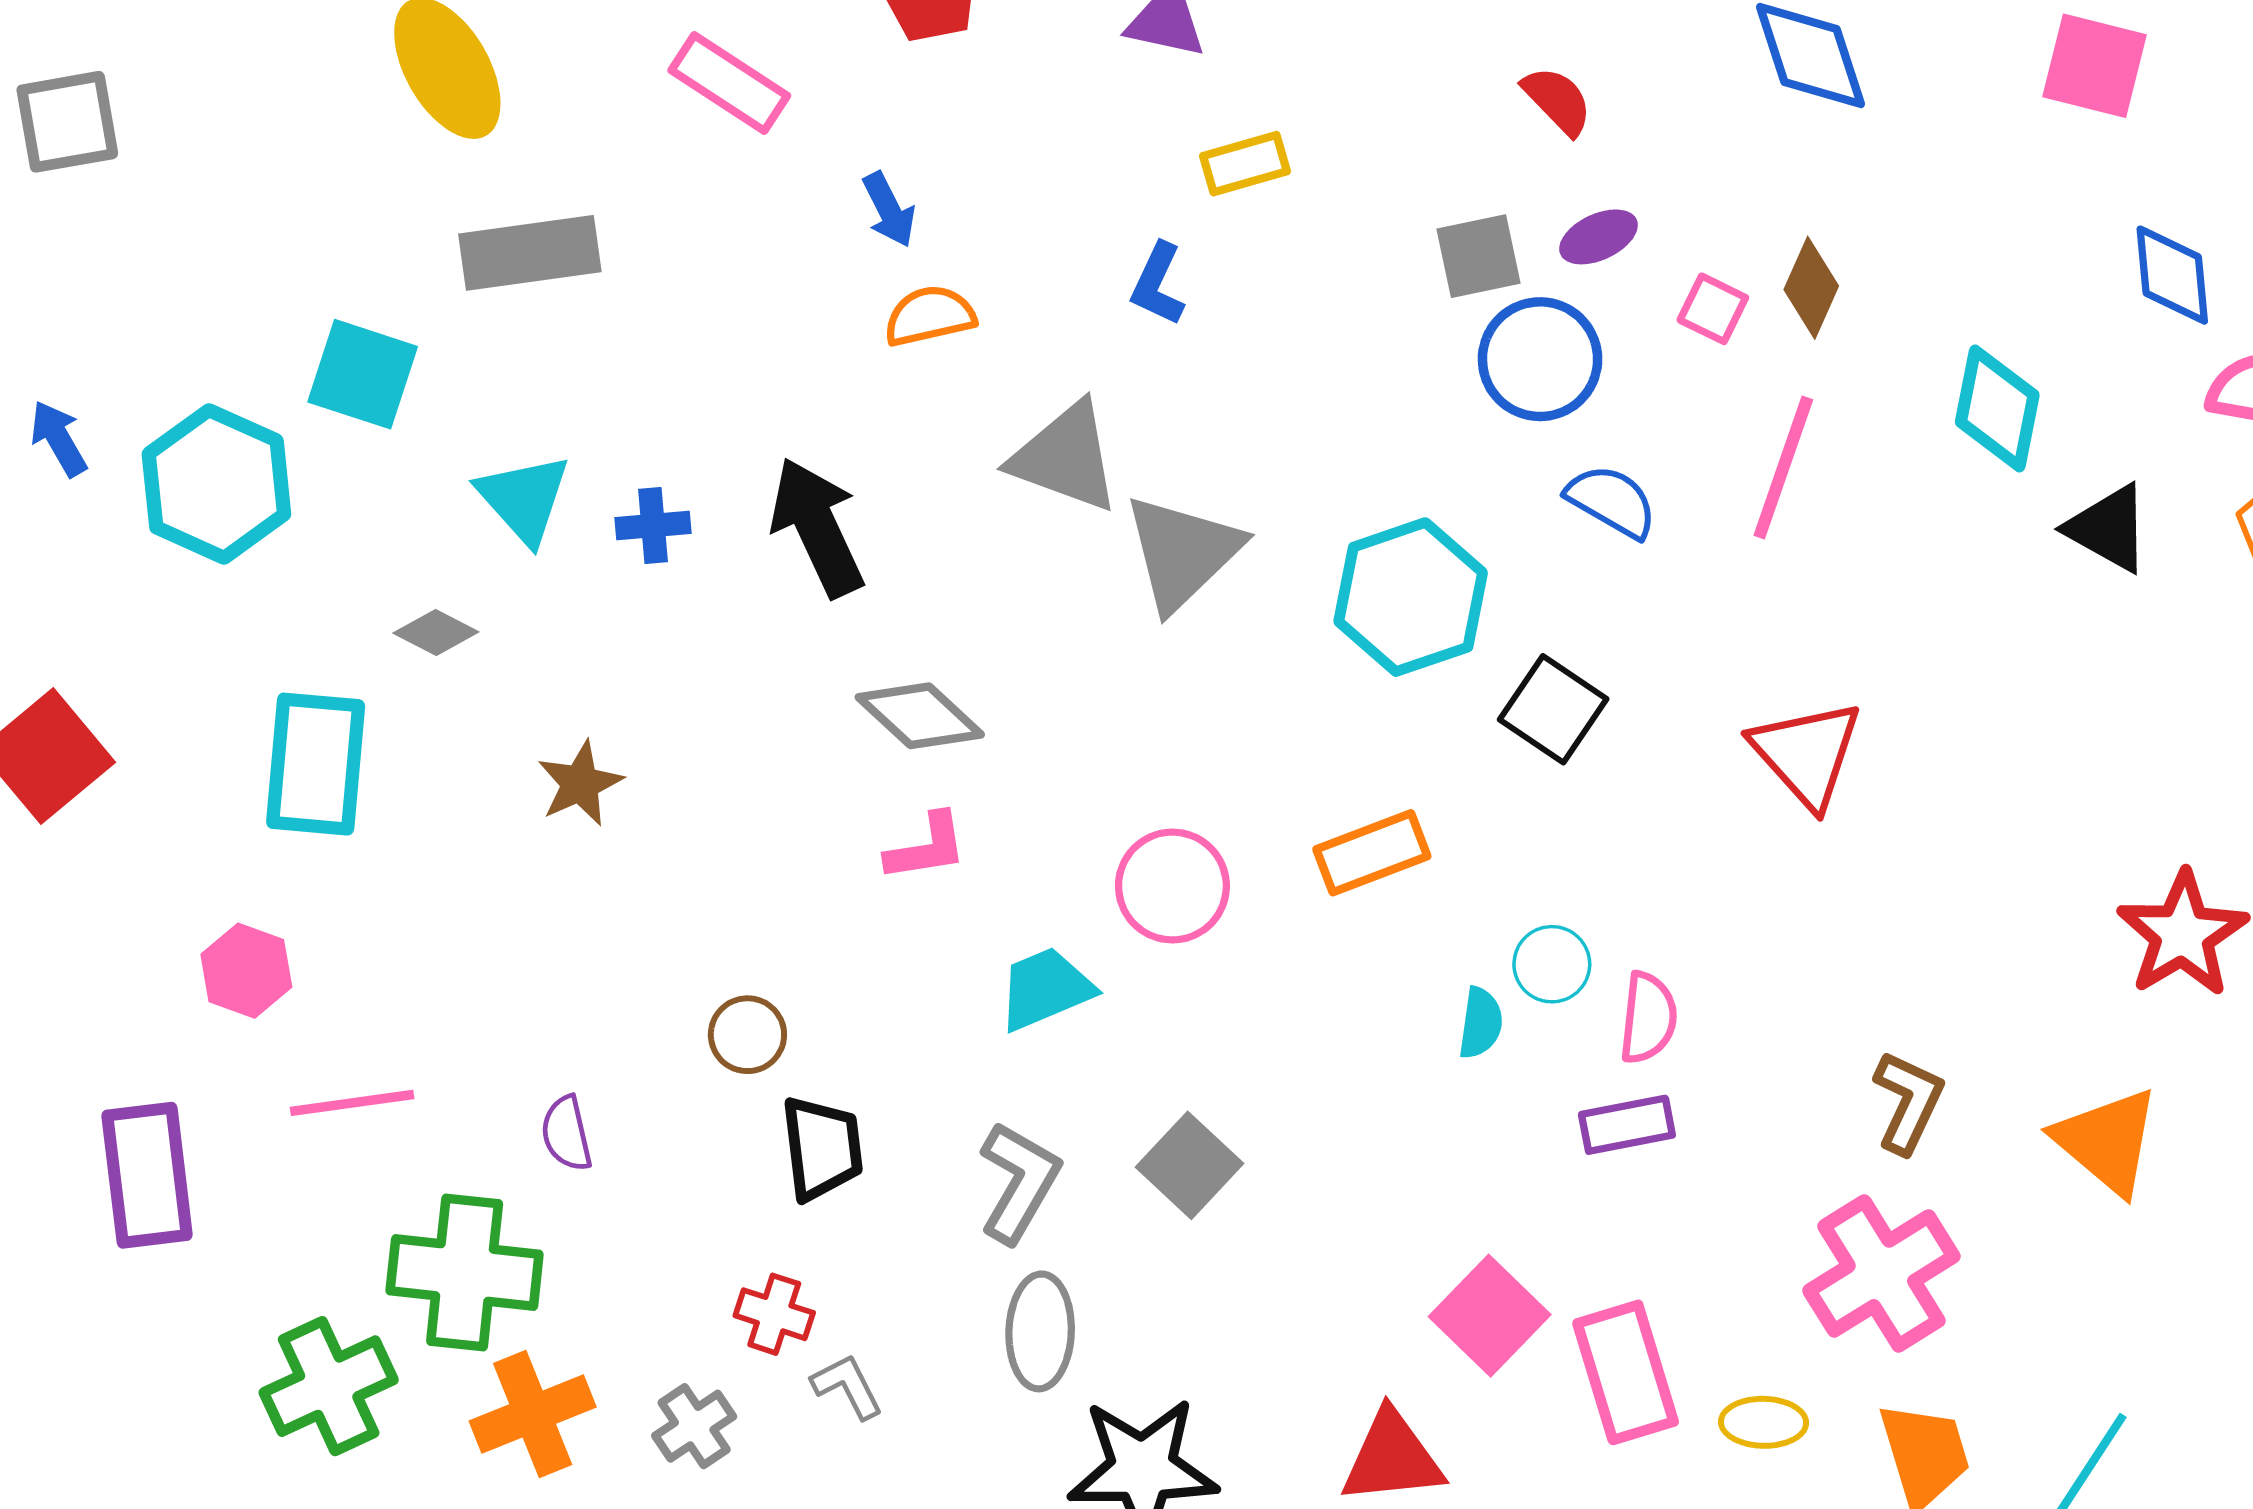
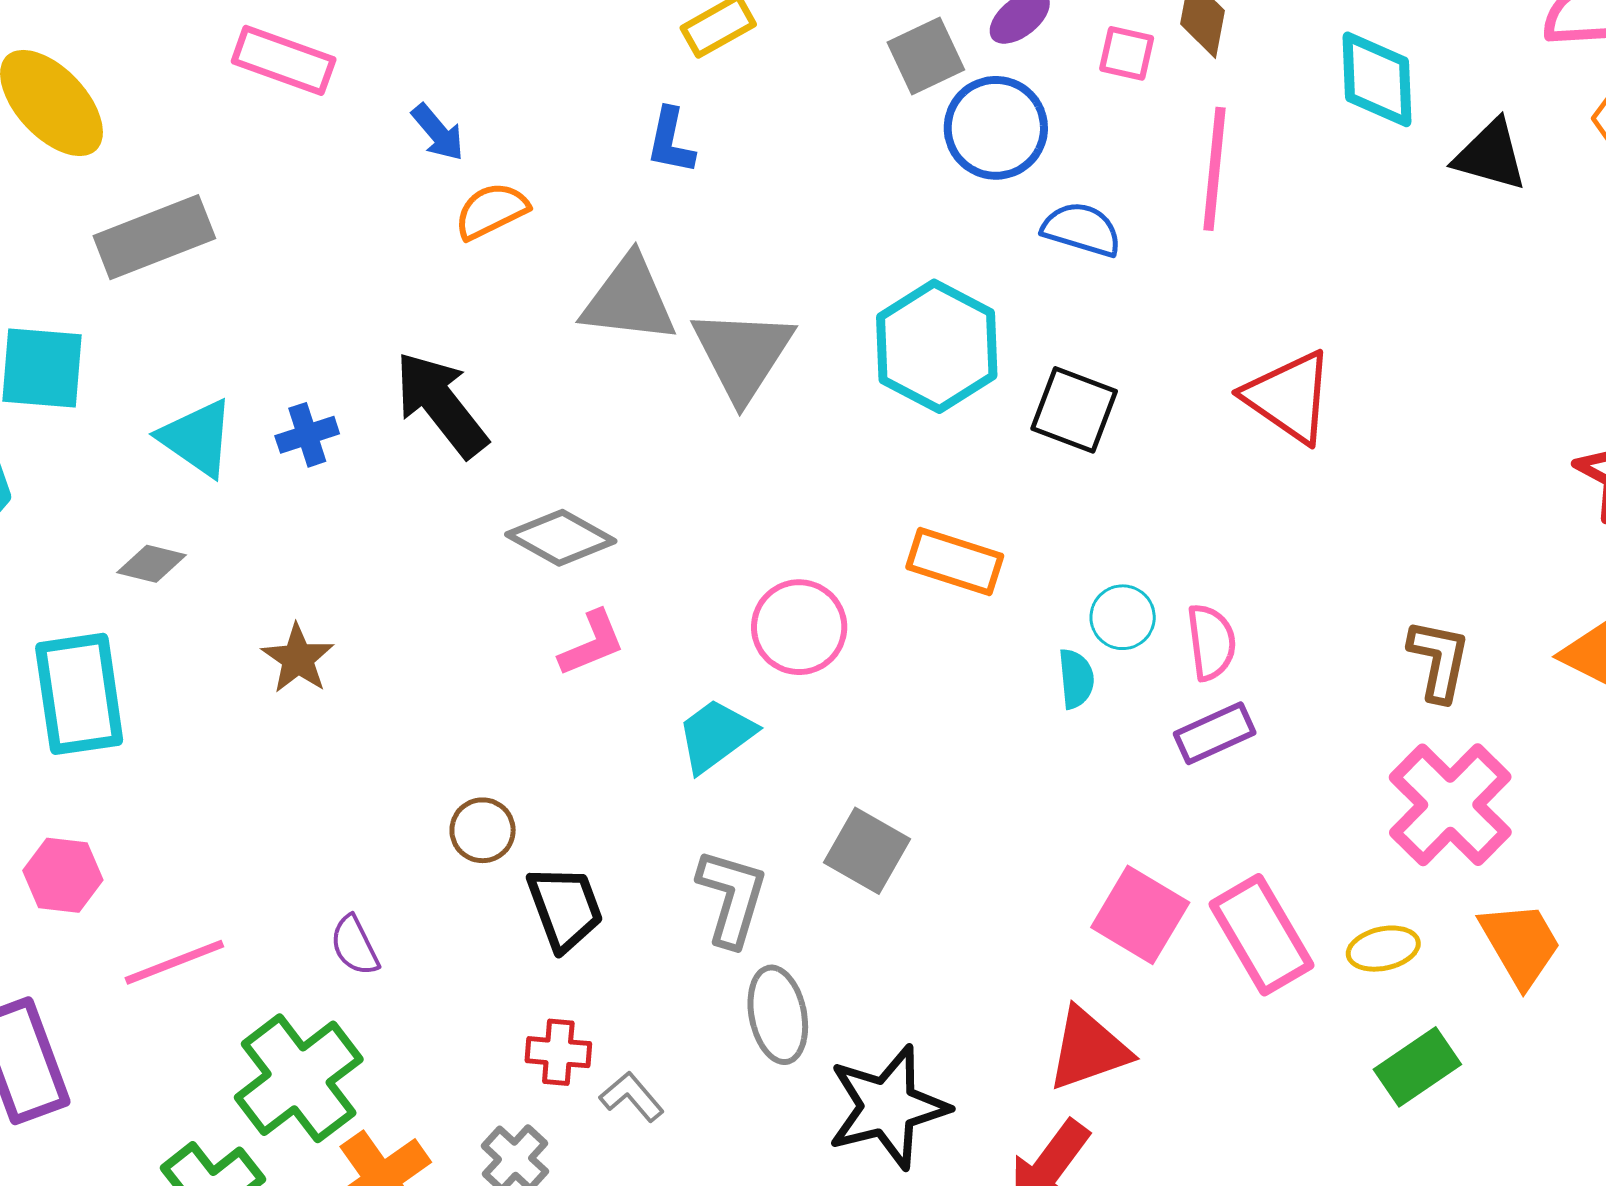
orange rectangle: (1372, 853) -> (955, 562), turned 52
green cross: (465, 1273) -> (299, 1078), turned -30

